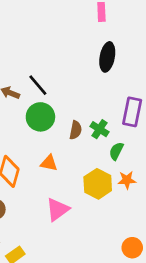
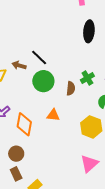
green cross: (100, 129) -> (87, 78), moved, turned 32
pink triangle: (57, 209) -> (89, 164), moved

